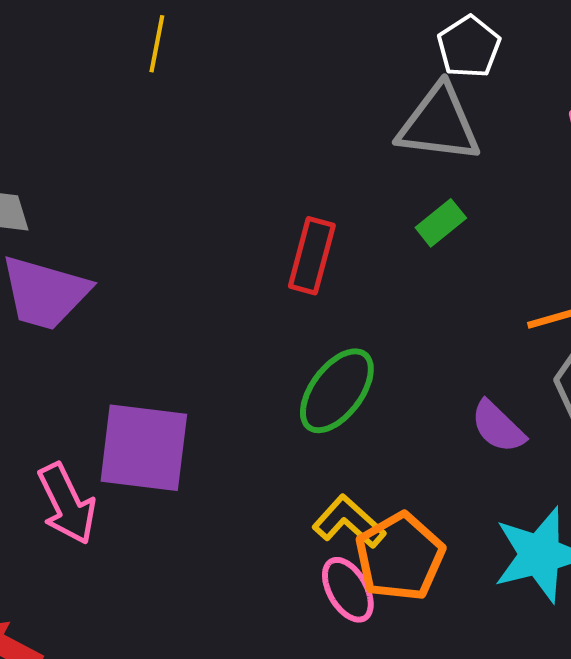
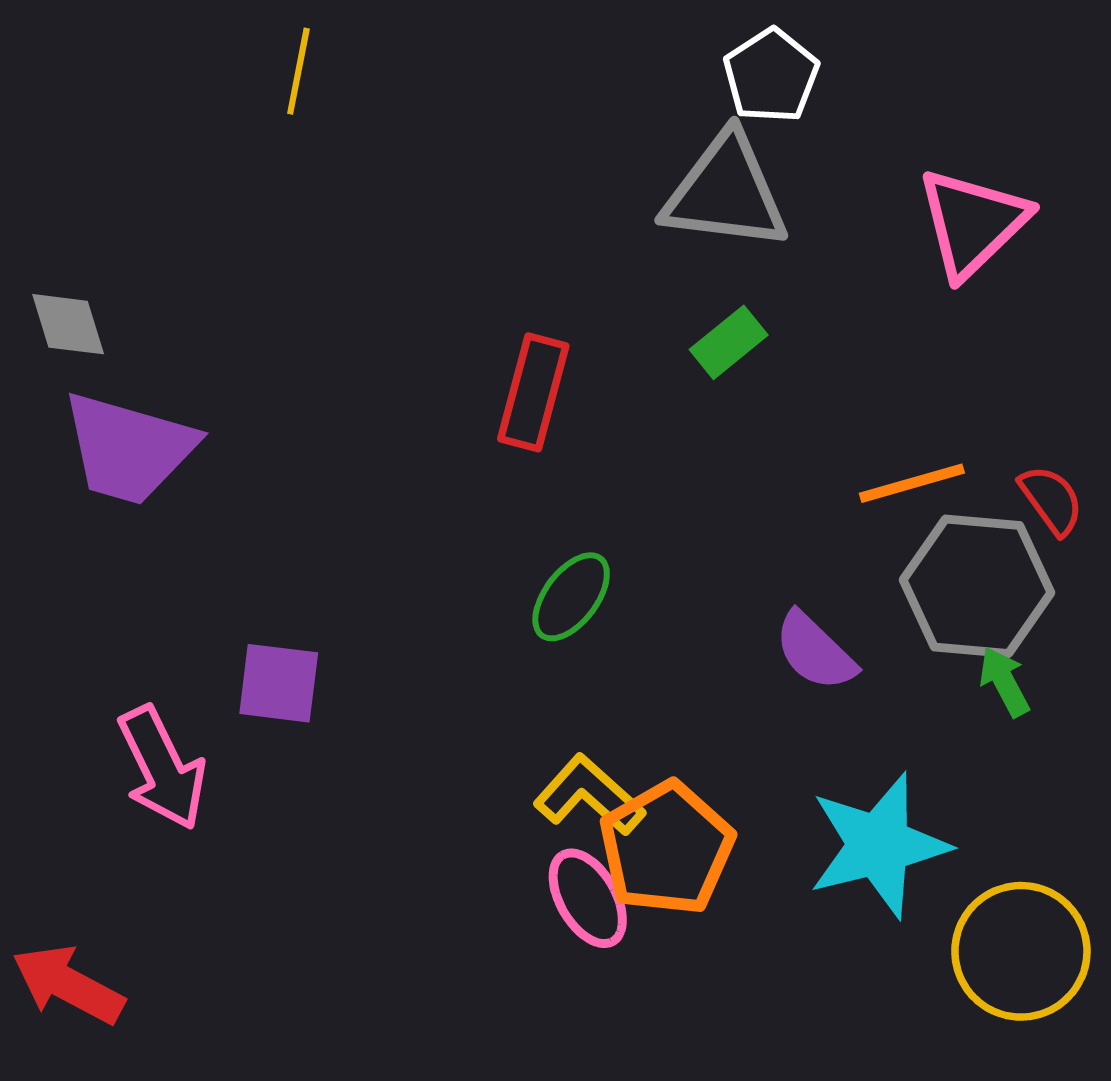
green ellipse: (337, 391) -> (571, 597), size x0.7
purple square: (144, 448) -> (279, 683), size x0.6

